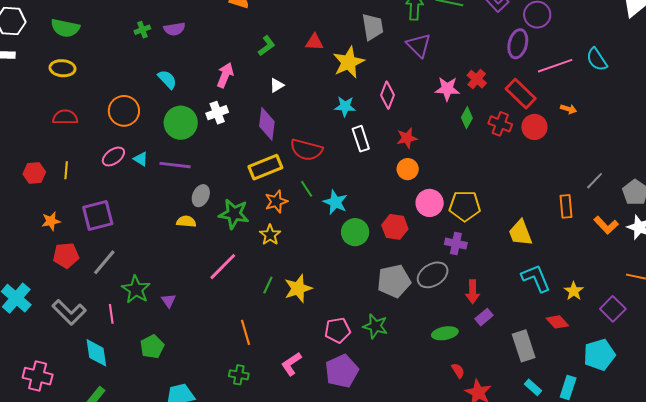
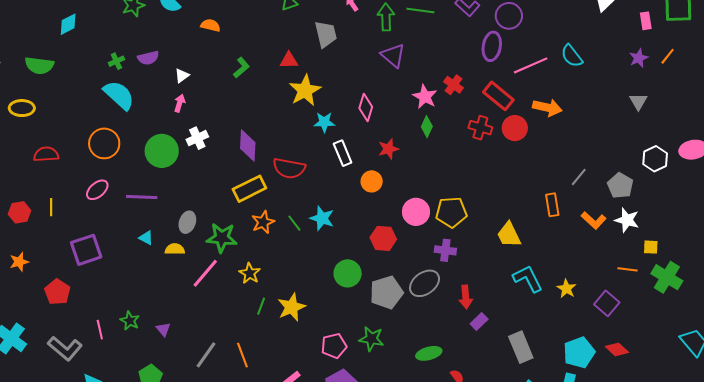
gray trapezoid: (373, 27) -> (326, 34), moved
yellow star: (349, 62) -> (305, 90), moved
yellow ellipse: (62, 68) -> (22, 108), moved
pink arrow: (225, 75) -> (180, 103), moved, size x0.7
cyan semicircle: (167, 79) -> (119, 95), moved, size x1.6
white triangle: (277, 85) -> (182, 76), moved
pink star: (447, 89) -> (425, 97), turned 30
orange arrow: (569, 109) -> (547, 108), size x1.8
green diamond: (467, 118) -> (427, 127), moved
cyan triangle: (141, 159) -> (146, 238), moved
purple line: (175, 165) -> (142, 197), moved
orange circle: (408, 169) -> (372, 181), moved
green line: (307, 189) -> (294, 223), moved
orange star: (51, 221) -> (19, 262), moved
green circle: (355, 232) -> (348, 273), moved
yellow star: (270, 235) -> (250, 273), moved
red pentagon: (66, 255) -> (57, 292), turned -30
gray line: (104, 262) -> (206, 355), moved
pink line: (223, 267) -> (205, 273), moved
green star: (136, 289) -> (130, 321), size x0.7
pink line: (111, 314) -> (100, 330), moved
red diamond: (557, 322) -> (617, 349), moved
green ellipse: (445, 333) -> (429, 353), moved
cyan pentagon: (599, 355) -> (579, 353), moved

